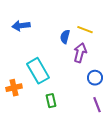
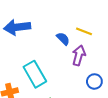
blue arrow: (21, 26) -> (17, 27), size x1.4
blue semicircle: (65, 37) -> (63, 39), turned 120

